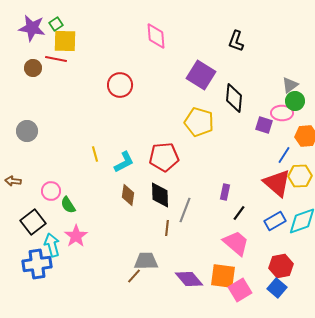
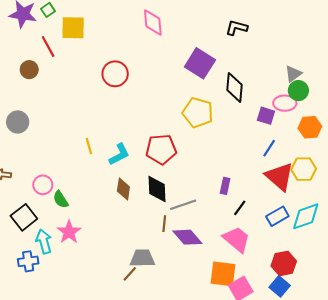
yellow square: (65, 41) -> (73, 28), moved
black L-shape: (236, 41) -> (237, 28), turned 85
red line: (56, 59) -> (48, 47), turned 50
brown circle: (33, 68) -> (29, 70), moved
blue line: (284, 155) -> (269, 148), moved
gray line: (185, 210) -> (183, 205), turned 50
blue cross: (37, 264) -> (28, 261), size x0.7
purple diamond: (189, 279) -> (187, 237), moved

